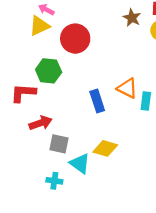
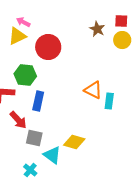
blue rectangle: (97, 101) -> (38, 101), moved, turned 30
red arrow: (40, 123) -> (18, 120), turned 66
cyan cross: (54, 181) -> (30, 170), turned 32

